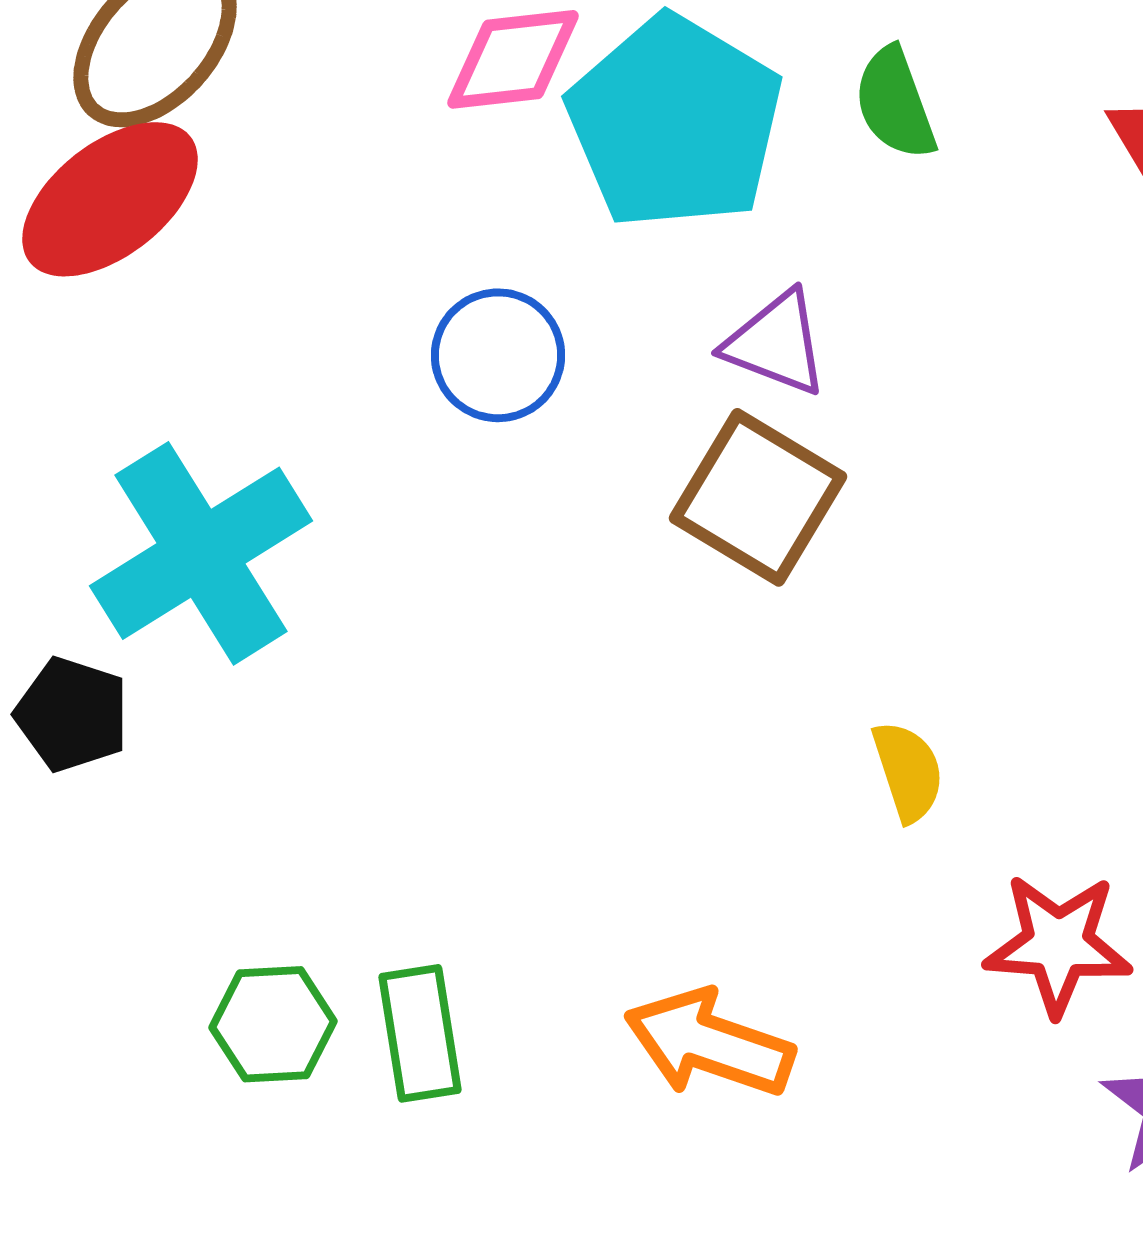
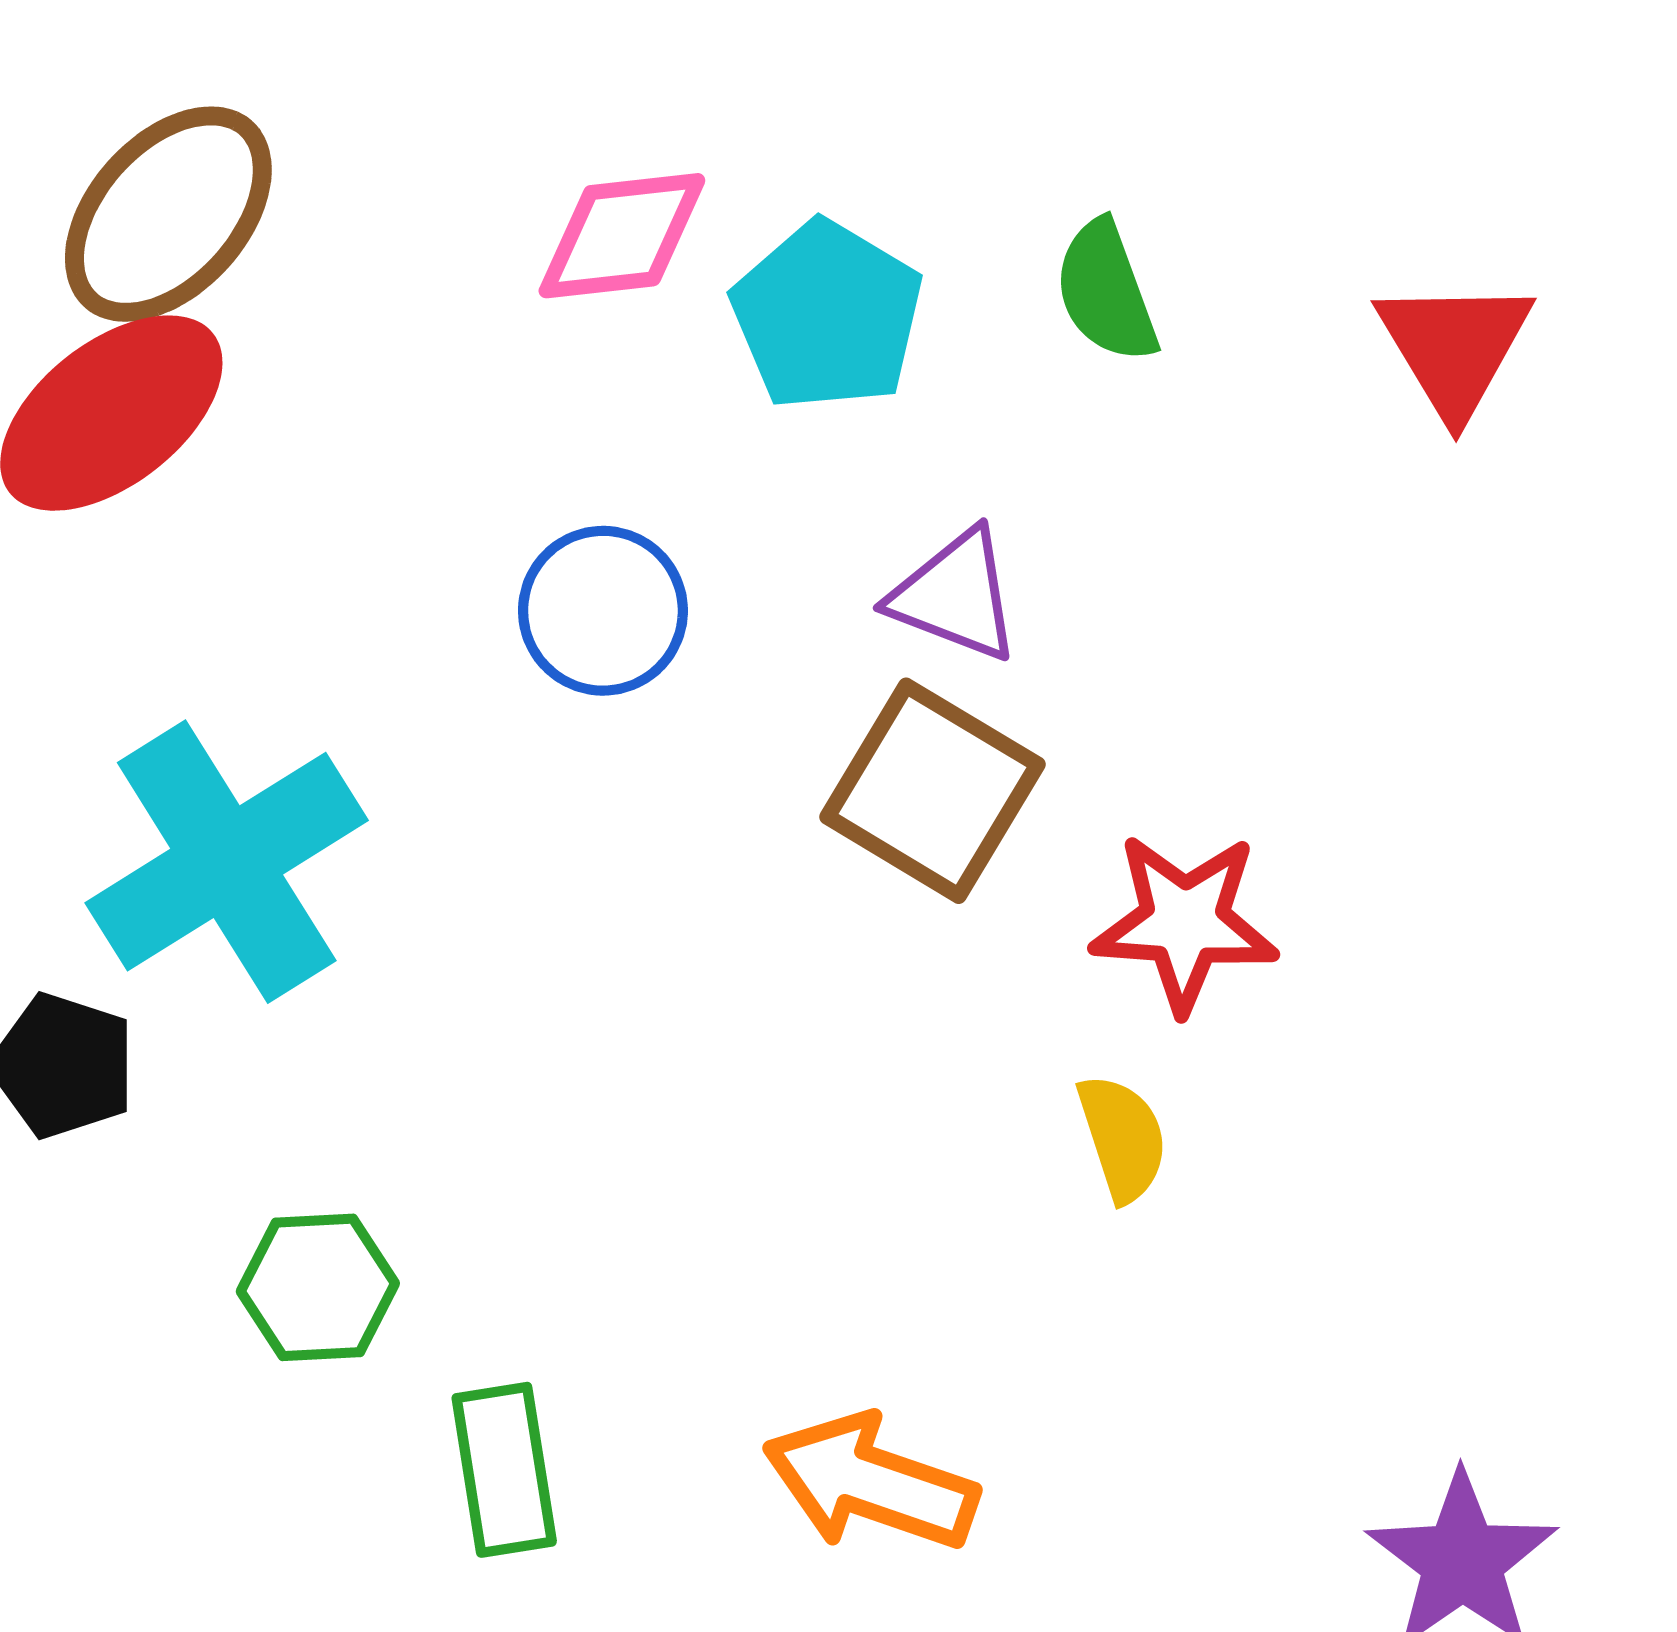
cyan pentagon: (675, 122) -> (827, 316), size x0.7
red star: (1058, 944) -> (1185, 922), moved
green hexagon: (273, 1024) -> (318, 1287), moved

